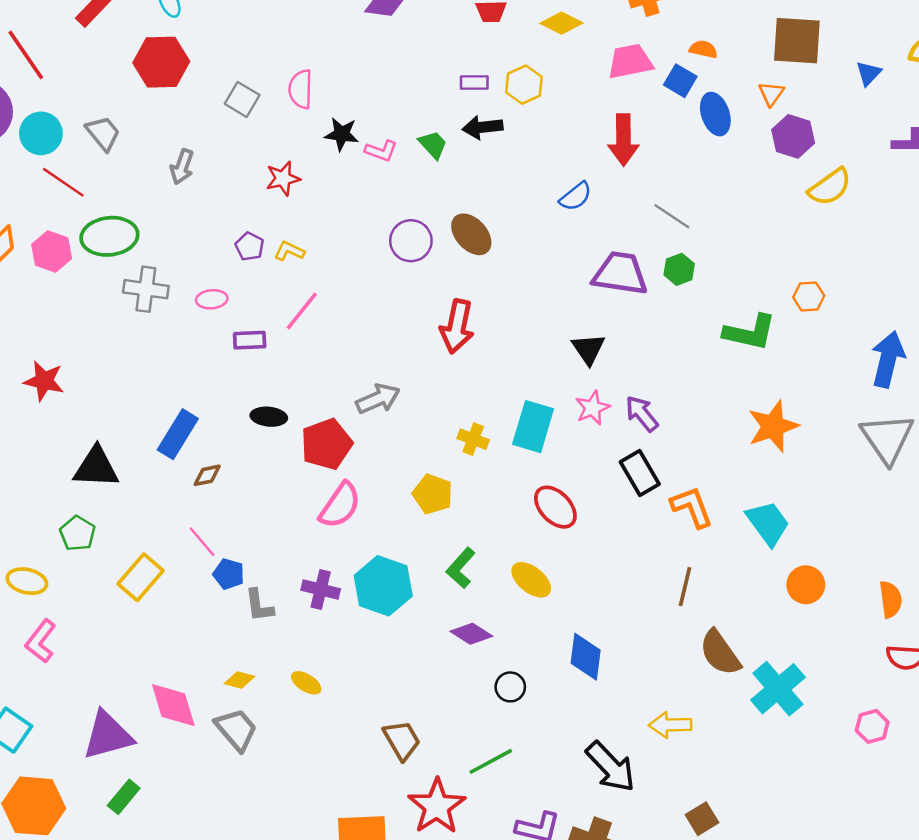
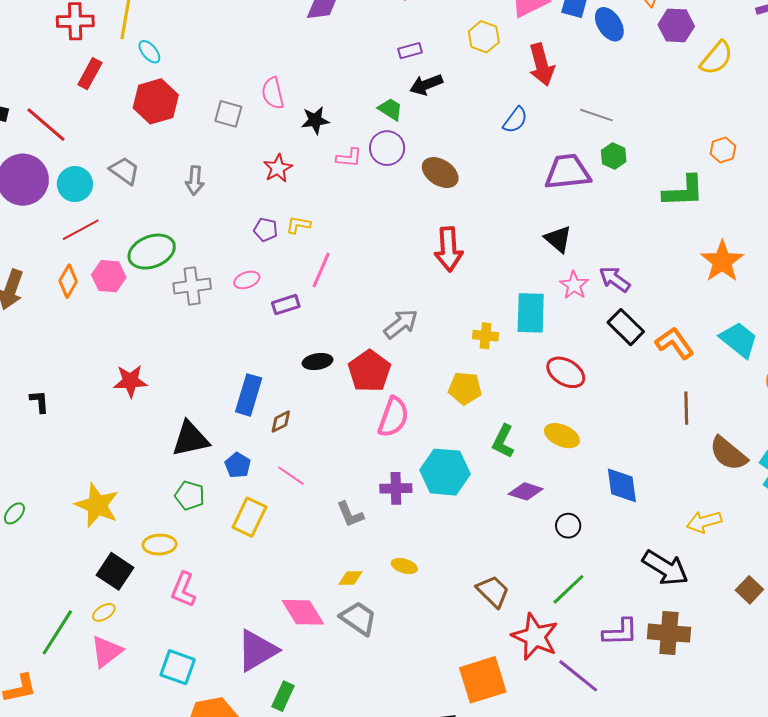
yellow hexagon: (524, 85) -> (484, 37), moved
pink L-shape: (381, 151) -> (349, 158), moved
red line: (63, 182) -> (81, 230), moved, turned -48
purple circle: (411, 241) -> (387, 148), moved
blue pentagon: (229, 574) -> (238, 465), moved, turned 30

